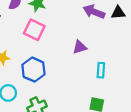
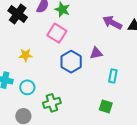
blue hexagon: (33, 70) -> (71, 62), moved

